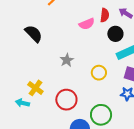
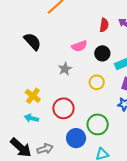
pink semicircle: (87, 24) -> (79, 46), moved
black circle: (115, 34) -> (102, 53), moved
cyan arrow: (22, 103) -> (31, 118), moved

